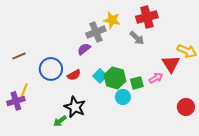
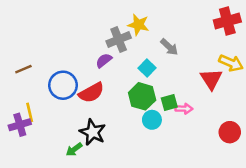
red cross: (147, 17) -> (227, 21), moved
red semicircle: (74, 75) -> (91, 93), size x1.5
cyan square: (100, 76) -> (147, 68), moved
pink arrow: (156, 78) -> (184, 109), moved, turned 32
yellow line: (24, 91) -> (30, 112), turned -35

